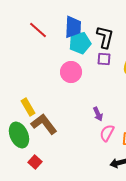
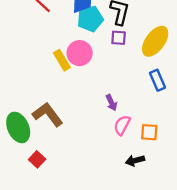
yellow rectangle: (28, 107) -> (62, 60), moved

